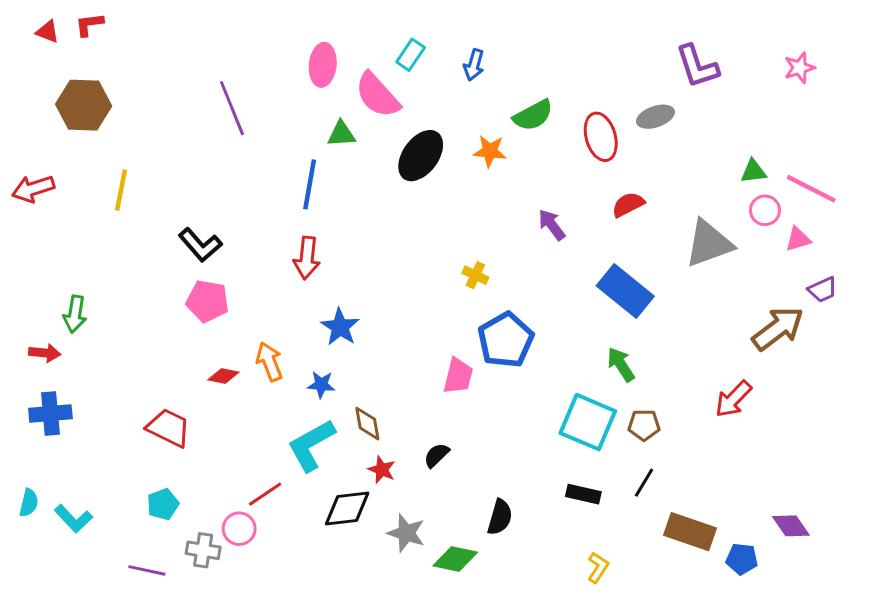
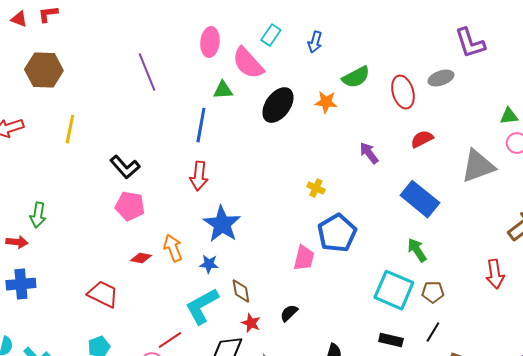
blue star: (340, 327) -> (222, 224), size x1.4
red arrow: (733, 399) -> (495, 274), turned -52

